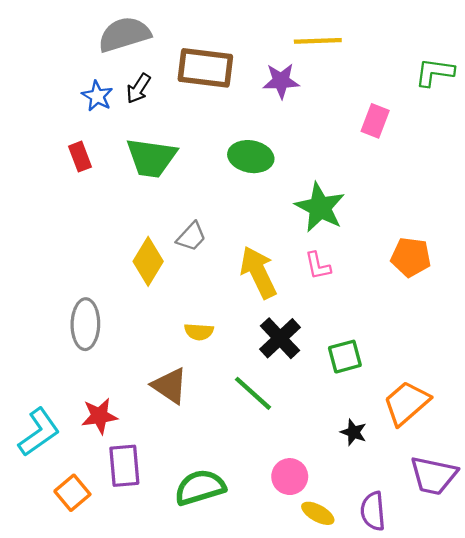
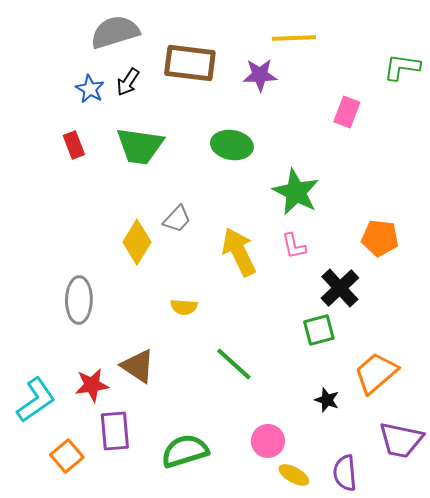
black cross: (280, 338) -> (340, 288), moved
brown triangle: (170, 386) -> (138, 366), moved

